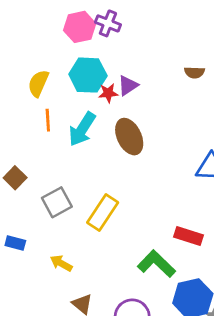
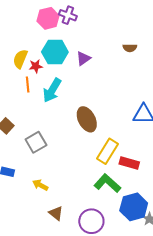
red star: (108, 93) -> (36, 66), moved
brown ellipse: (129, 137) -> (87, 119), moved
yellow rectangle: (103, 213) -> (108, 151), moved

